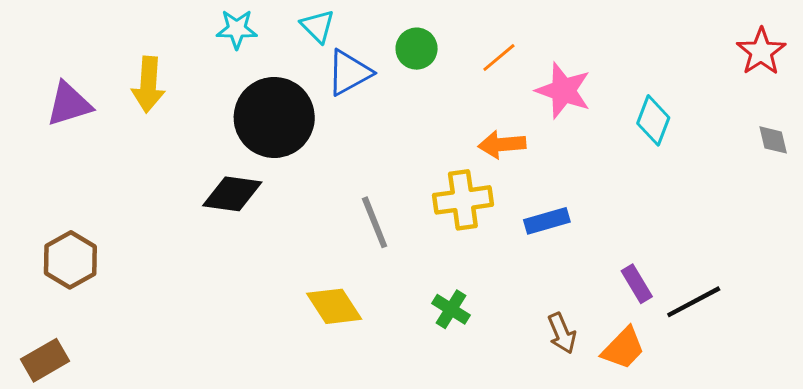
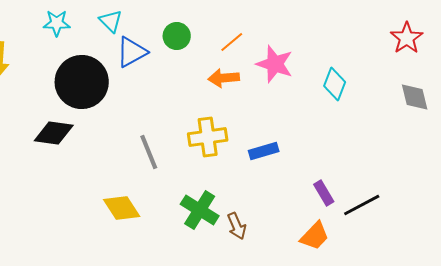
gray diamond: (773, 140) -> (415, 97), size x1.4
orange arrow: (502, 144) -> (224, 78), moved
green cross: (451, 309) -> (200, 210), size x1.5
brown arrow: (562, 333) -> (237, 226), moved

